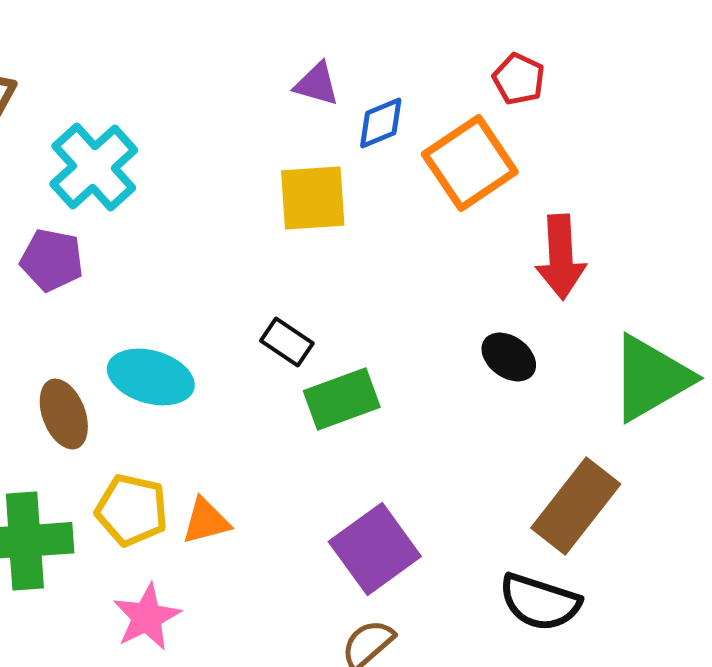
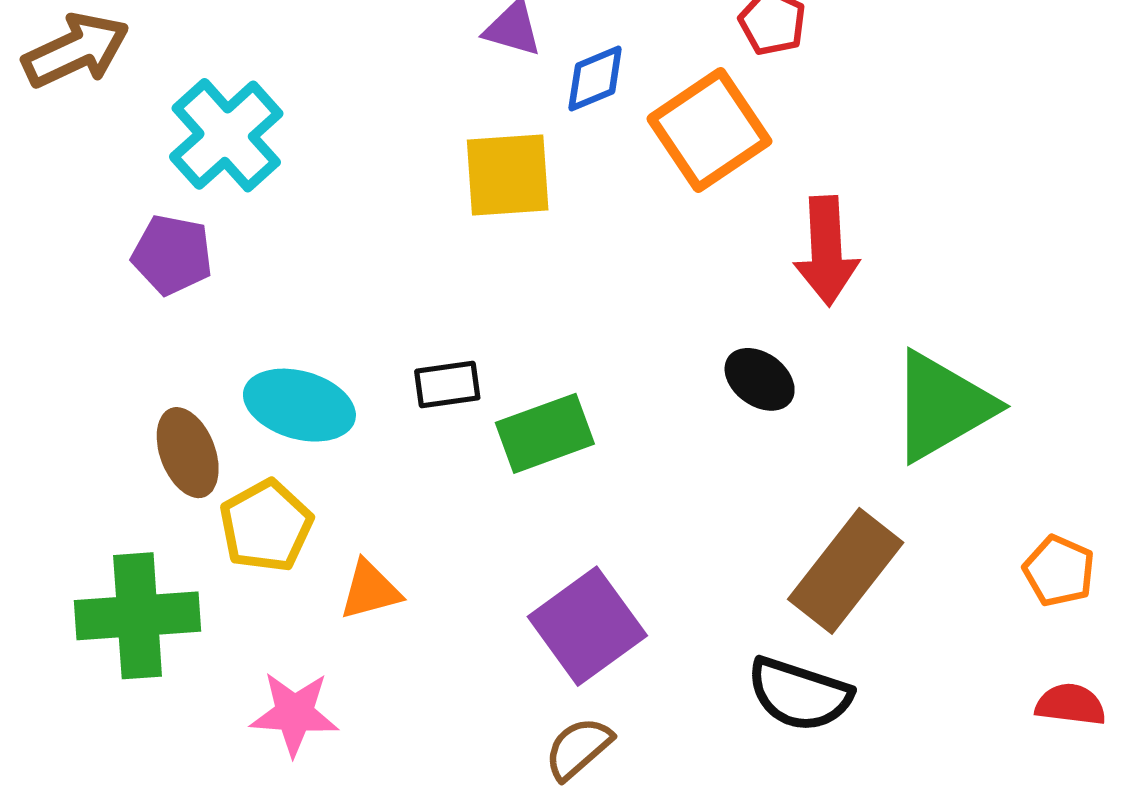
black rectangle: (287, 342) -> (447, 384), moved, turned -42
yellow pentagon: (132, 510) -> (266, 526), moved, turned 30
pink star: (147, 617) -> (294, 714), turned 30

